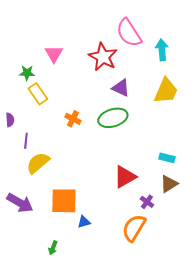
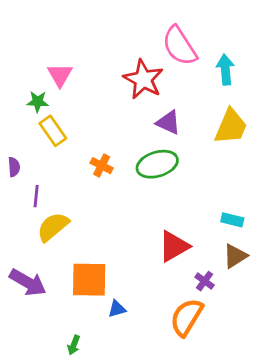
pink triangle: (54, 54) -> (60, 75), moved

